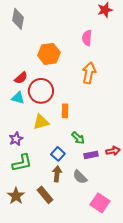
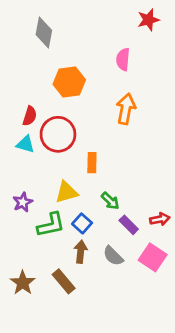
gray diamond: (18, 19) -> (44, 33), moved
red semicircle: (21, 78) -> (30, 116), turned -32
yellow triangle: (41, 122) -> (66, 192), moved
purple rectangle: (91, 155) -> (129, 225), turned 56
green L-shape: (22, 163) -> (51, 225), moved
pink square: (100, 203) -> (153, 257), moved

